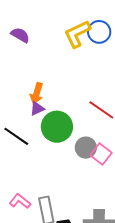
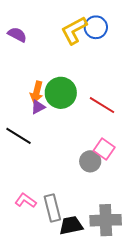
green circle: (57, 127) -> (61, 93), moved
gray circle: (86, 148) -> (90, 161), moved

